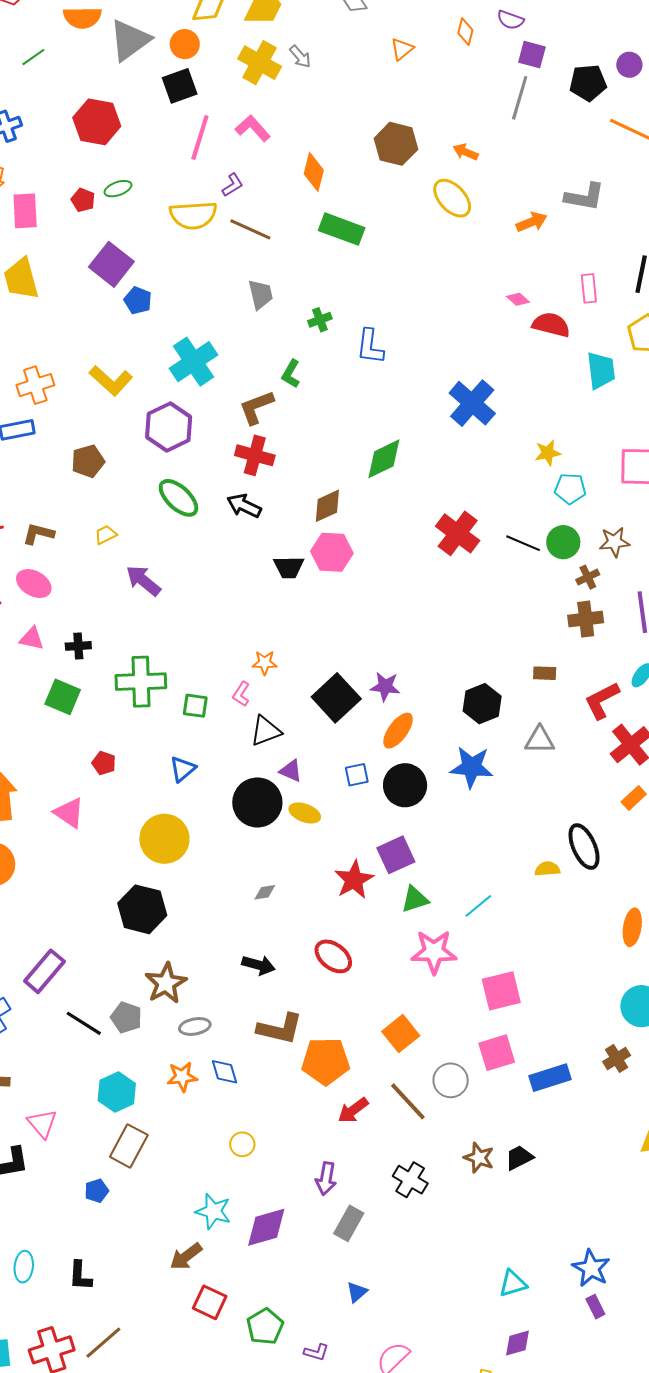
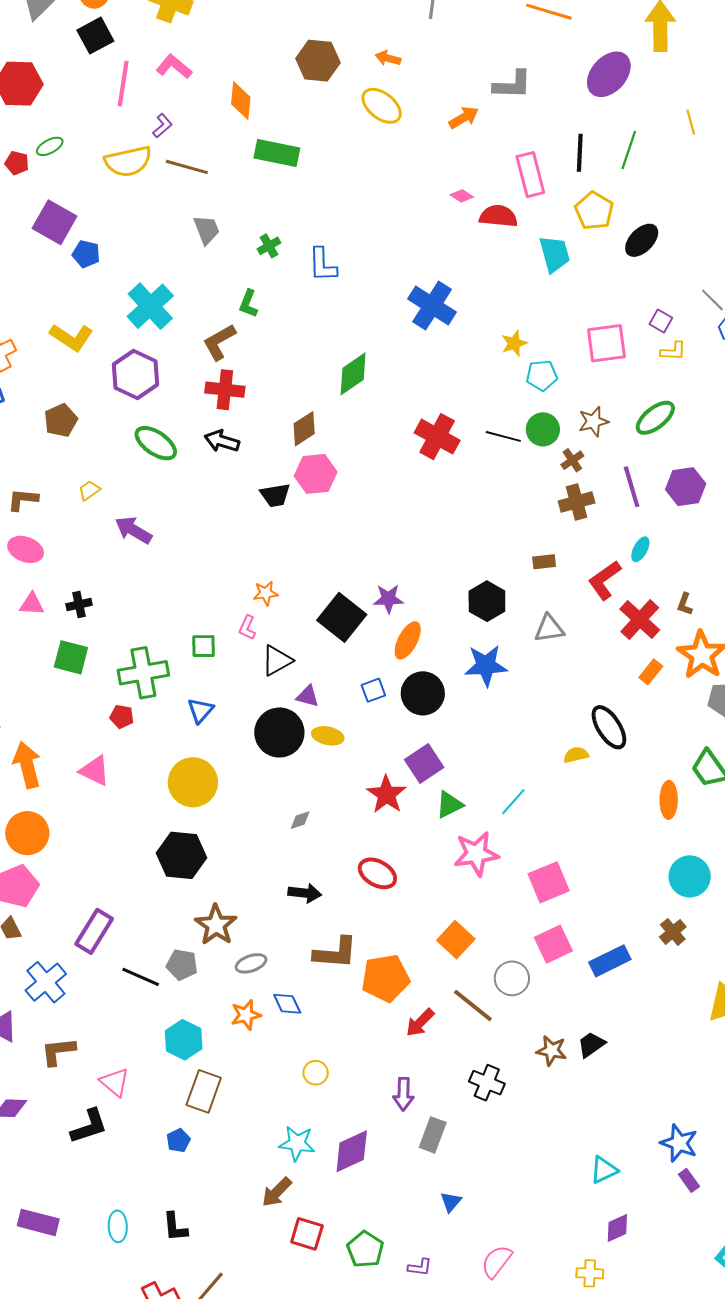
pink rectangle: (589, 288) -> (530, 175), size x1.5
green cross: (141, 682) -> (143, 673), moved

